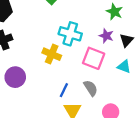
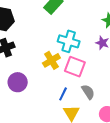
yellow cross: (52, 54) -> (51, 60), turned 36
pink square: (94, 58) -> (75, 67), moved

